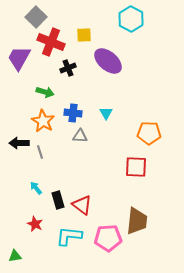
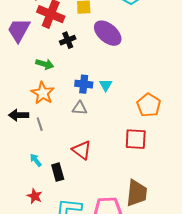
blue cross: (73, 113) -> (84, 84), moved
orange pentagon: (149, 133) -> (149, 105), turned 30
red triangle: (82, 205) -> (82, 150), moved

